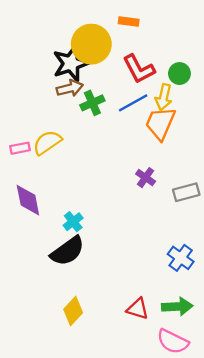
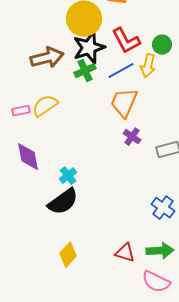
black star: (71, 63) -> (89, 48), moved
brown arrow: (70, 88) -> (47, 58), moved, size x1.4
orange trapezoid: (160, 123) -> (124, 103), moved

